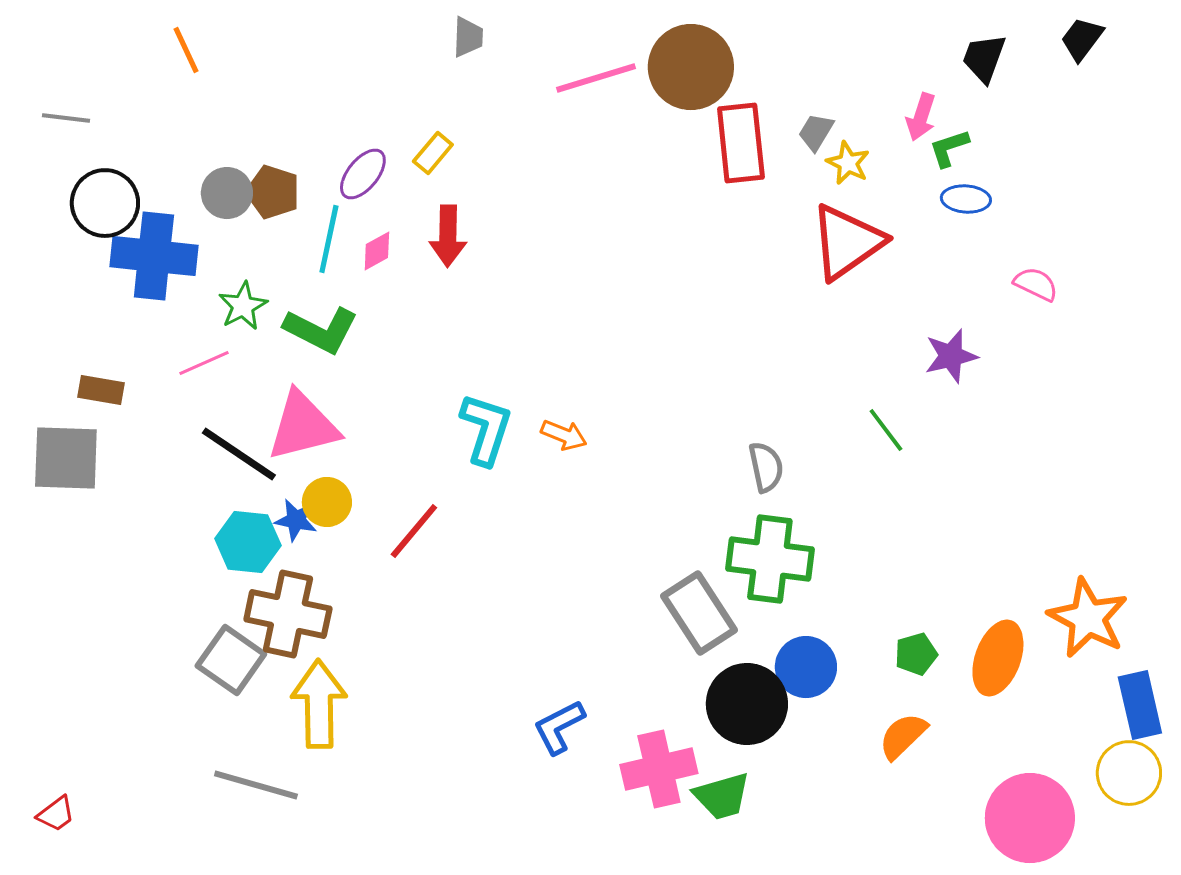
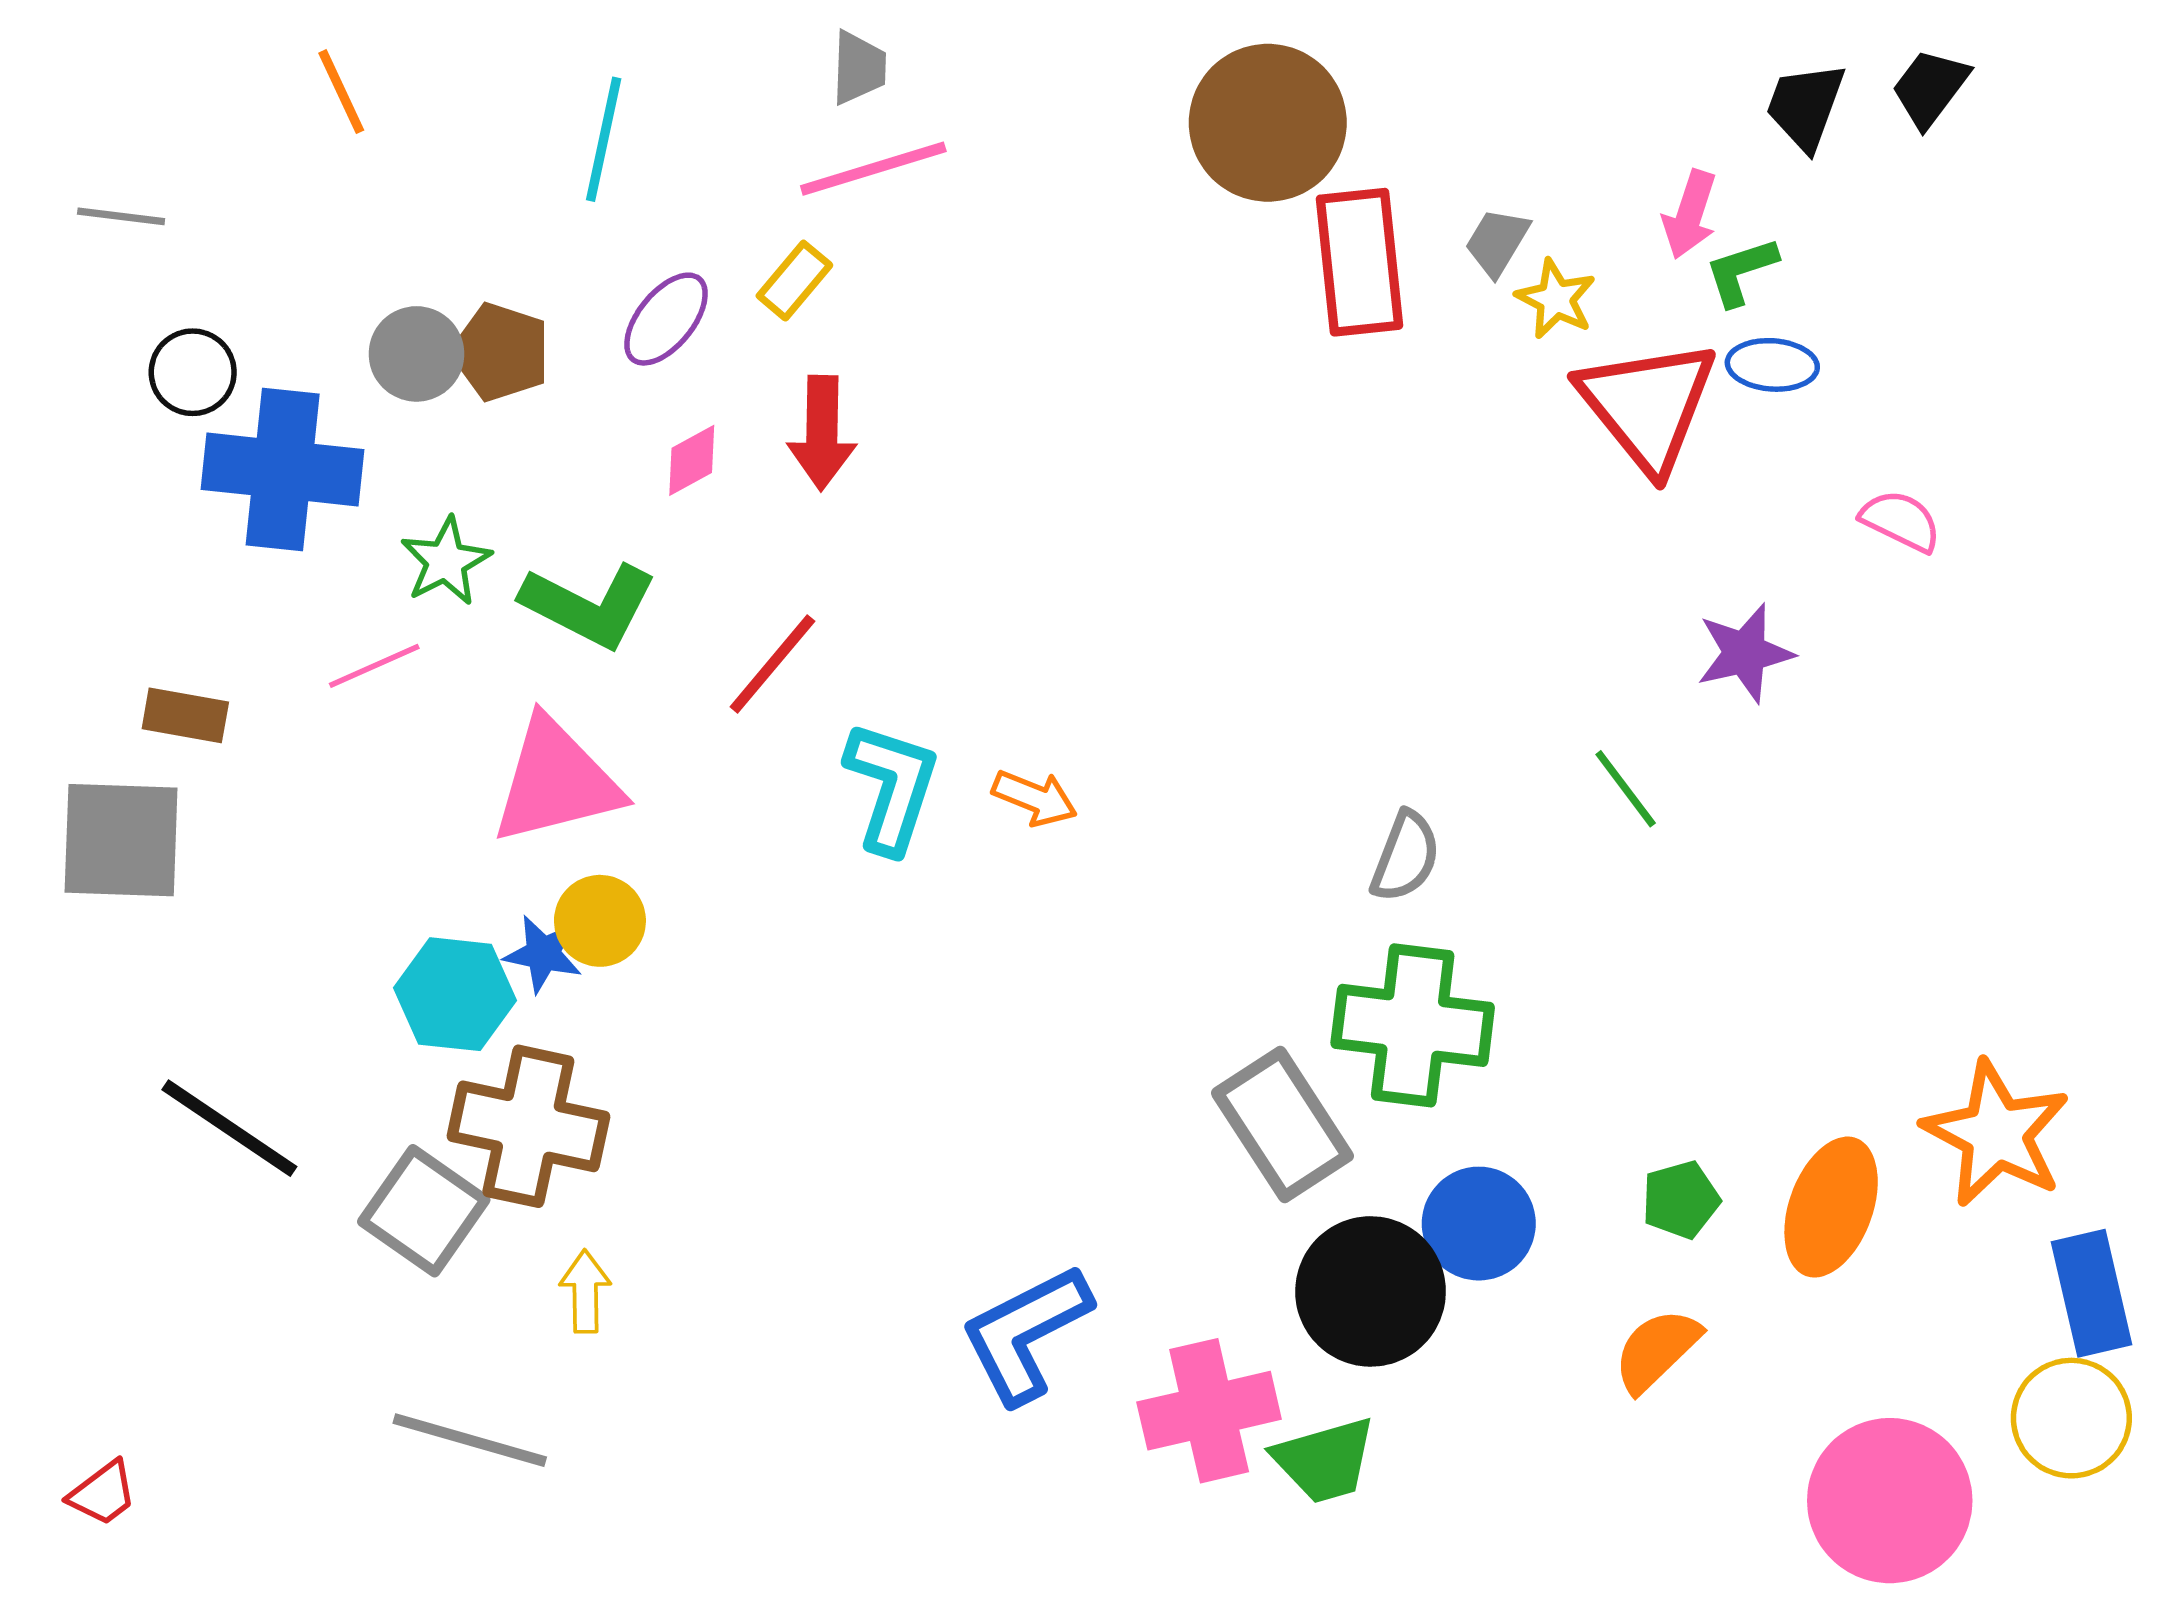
black trapezoid: (1082, 39) -> (1930, 88), moved
pink line: (596, 78) -> (873, 169), moved
black circle: (105, 203) -> (193, 372), size x0.7
cyan line: (329, 239) -> (604, 139), moved
red triangle: (847, 242) -> (1648, 405), moved, turned -34
black line: (239, 454) -> (229, 1128), moved
gray semicircle: (766, 467) -> (1405, 857), turned 33
red line: (414, 531) -> (772, 664), moved
yellow arrow: (319, 704) -> (585, 1291), size x0.5
blue L-shape: (559, 727) -> (1026, 1334), size x1.4

